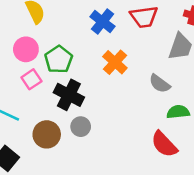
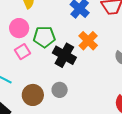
green pentagon: (59, 59) -> (44, 37), turned 30
black cross: (69, 95) -> (64, 55), moved

